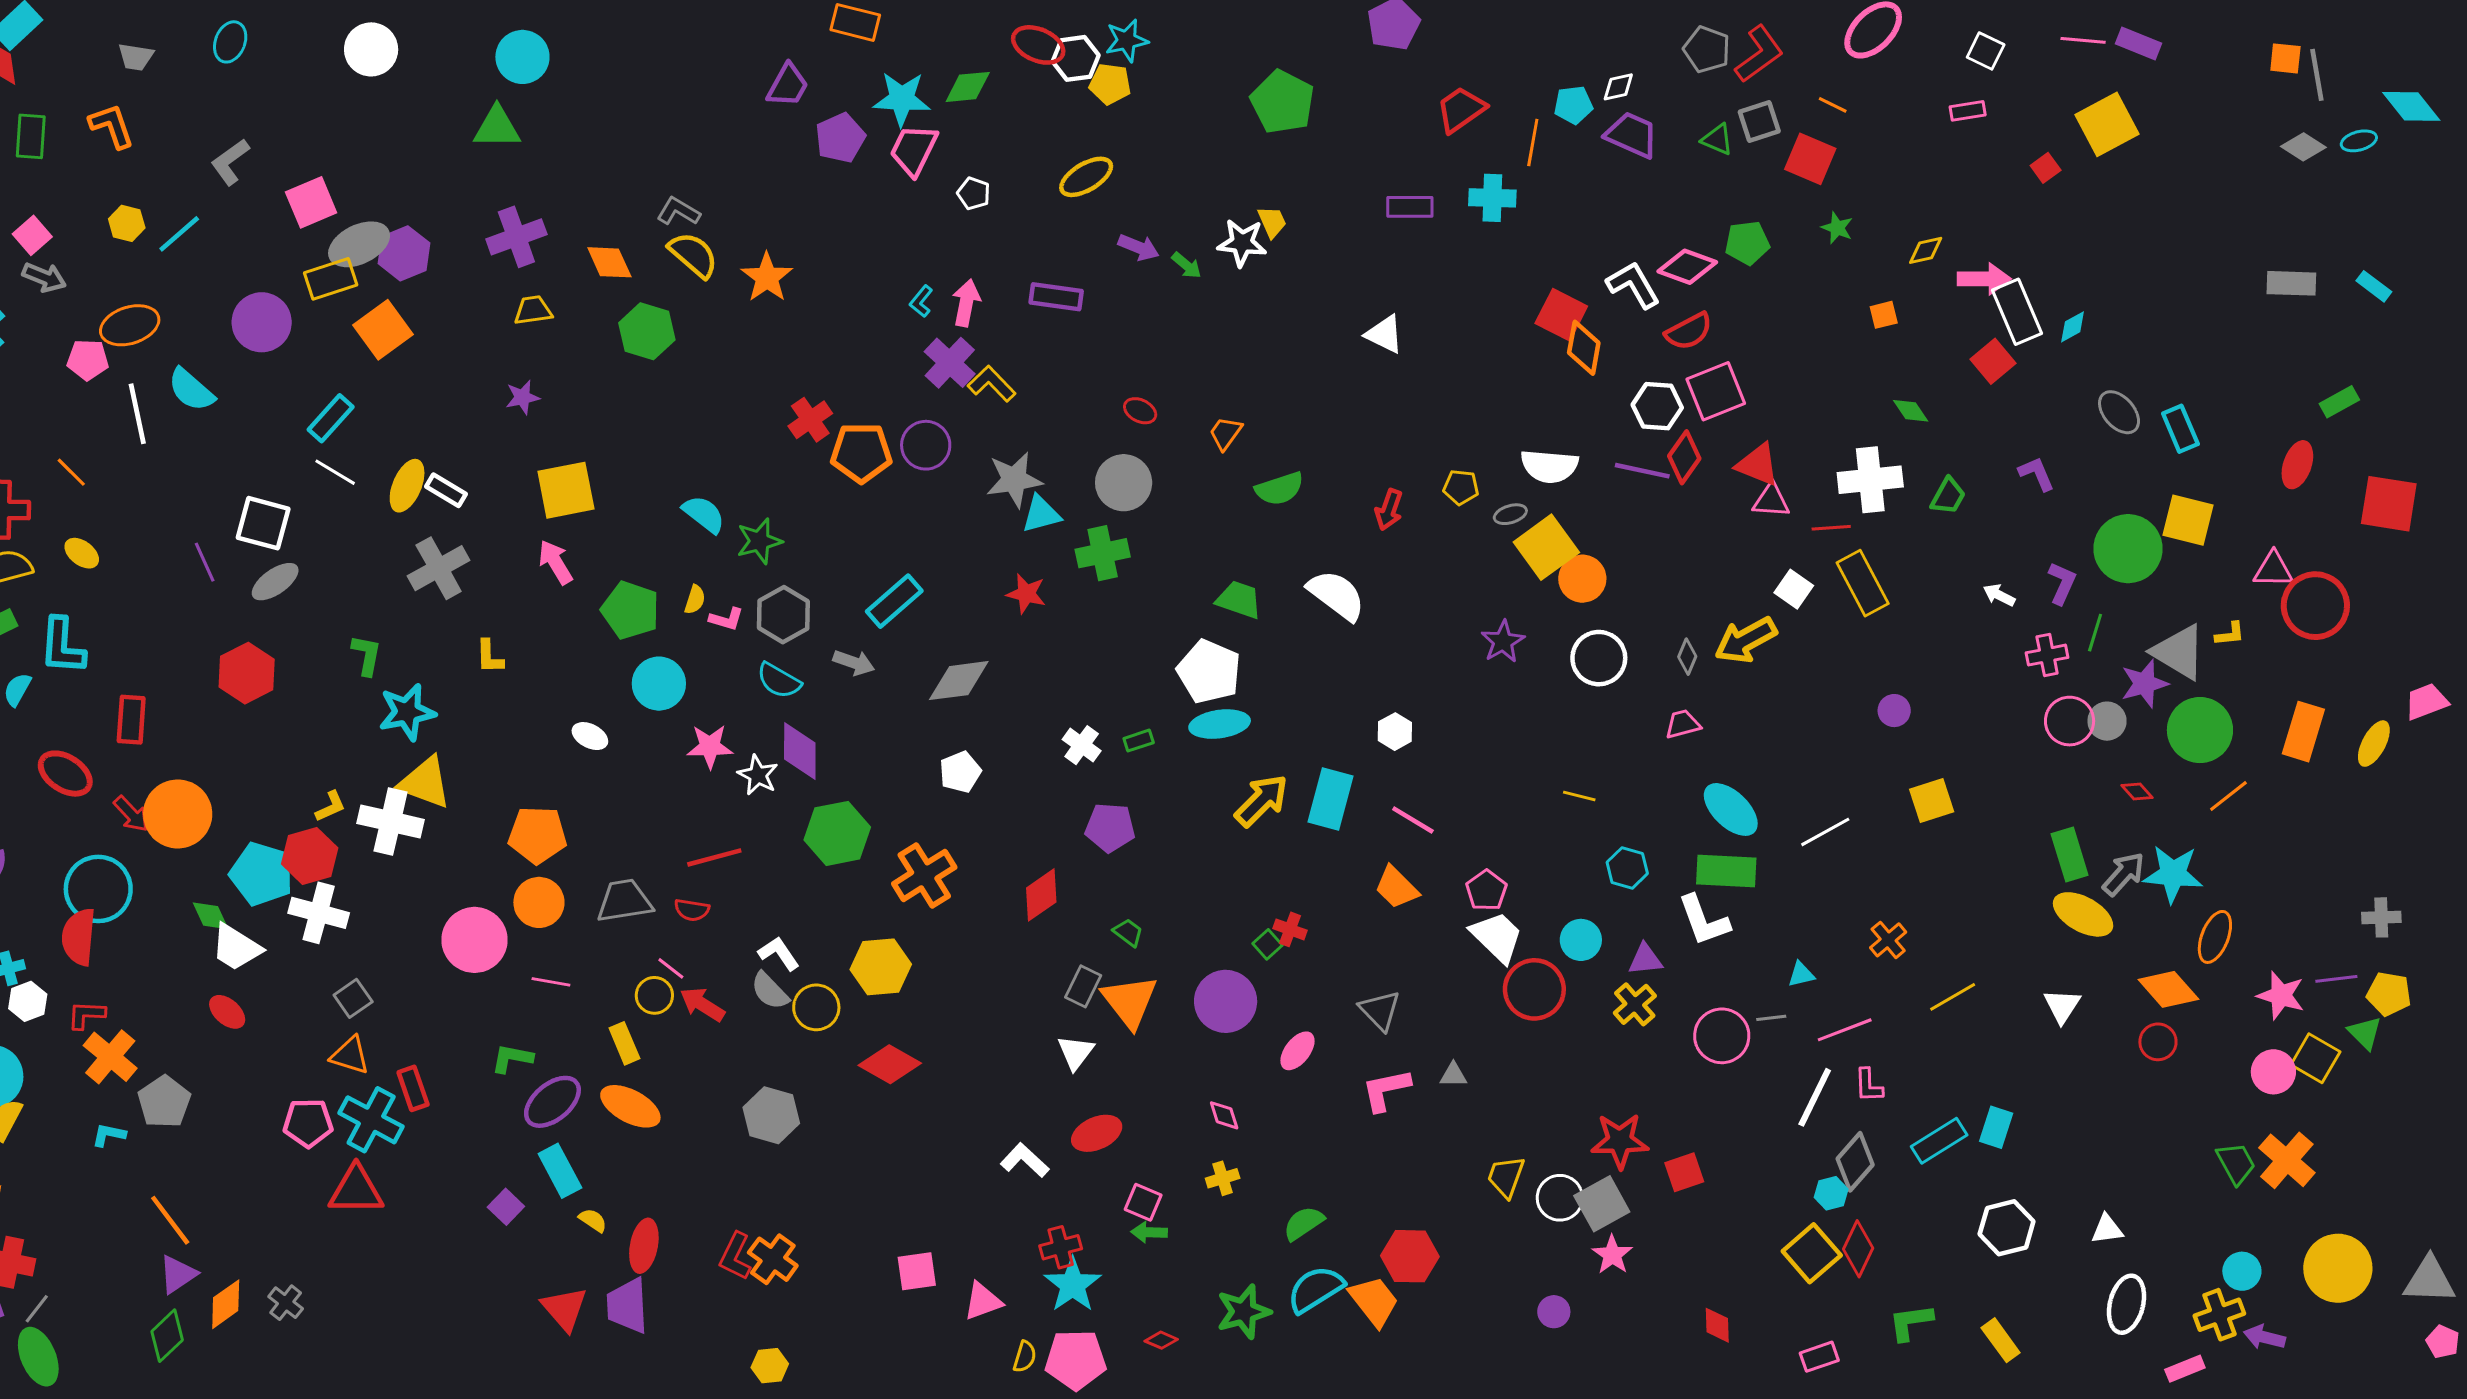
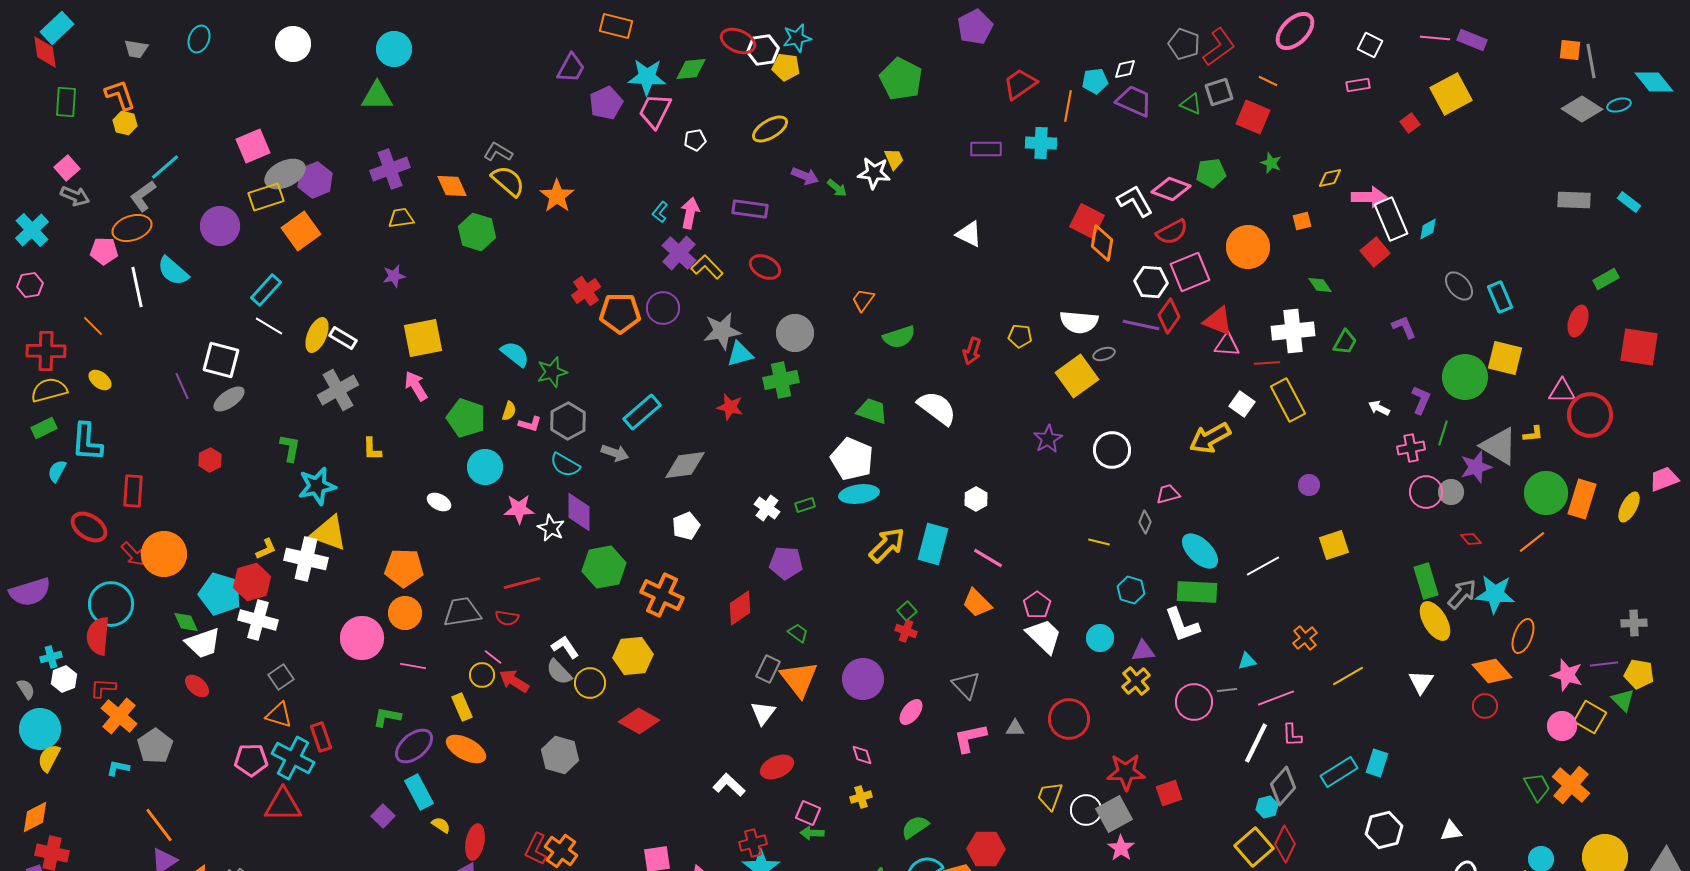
gray diamond: (2303, 147) -> (1582, 109), size x1.4
gray L-shape: (230, 162) -> (143, 196), moved
white pentagon: (974, 193) -> (695, 140), turned -30
yellow hexagon: (127, 223) -> (125, 123), moved
red ellipse: (1140, 411) -> (765, 267), moved, size x1.4
gray ellipse: (1510, 514) -> (1104, 354), moved
orange circle: (1582, 579) -> (1248, 247), moved, size x1.4
gray diamond: (1687, 657) -> (1145, 522), moved
red hexagon: (247, 673) -> (210, 460), size x0.6
green circle: (2200, 730) -> (1546, 493), moved
orange cross: (924, 875) -> (662, 595), turned -33
yellow ellipse: (2083, 914) -> (1435, 621), turned 30
green square: (1268, 944) -> (907, 611), moved
white trapezoid: (236, 947) -> (203, 643), turned -51
red circle: (1534, 989) -> (1069, 719), moved

